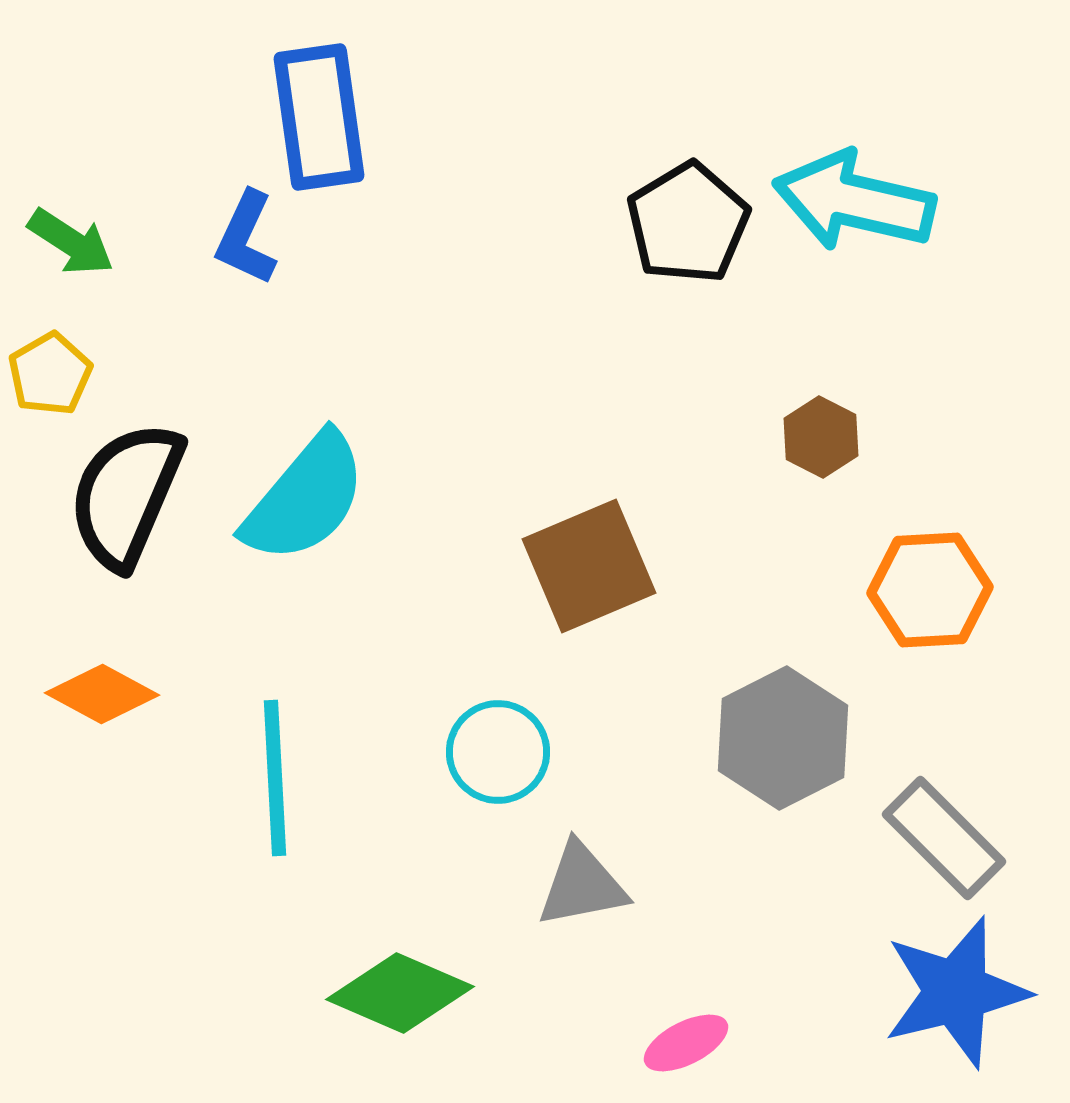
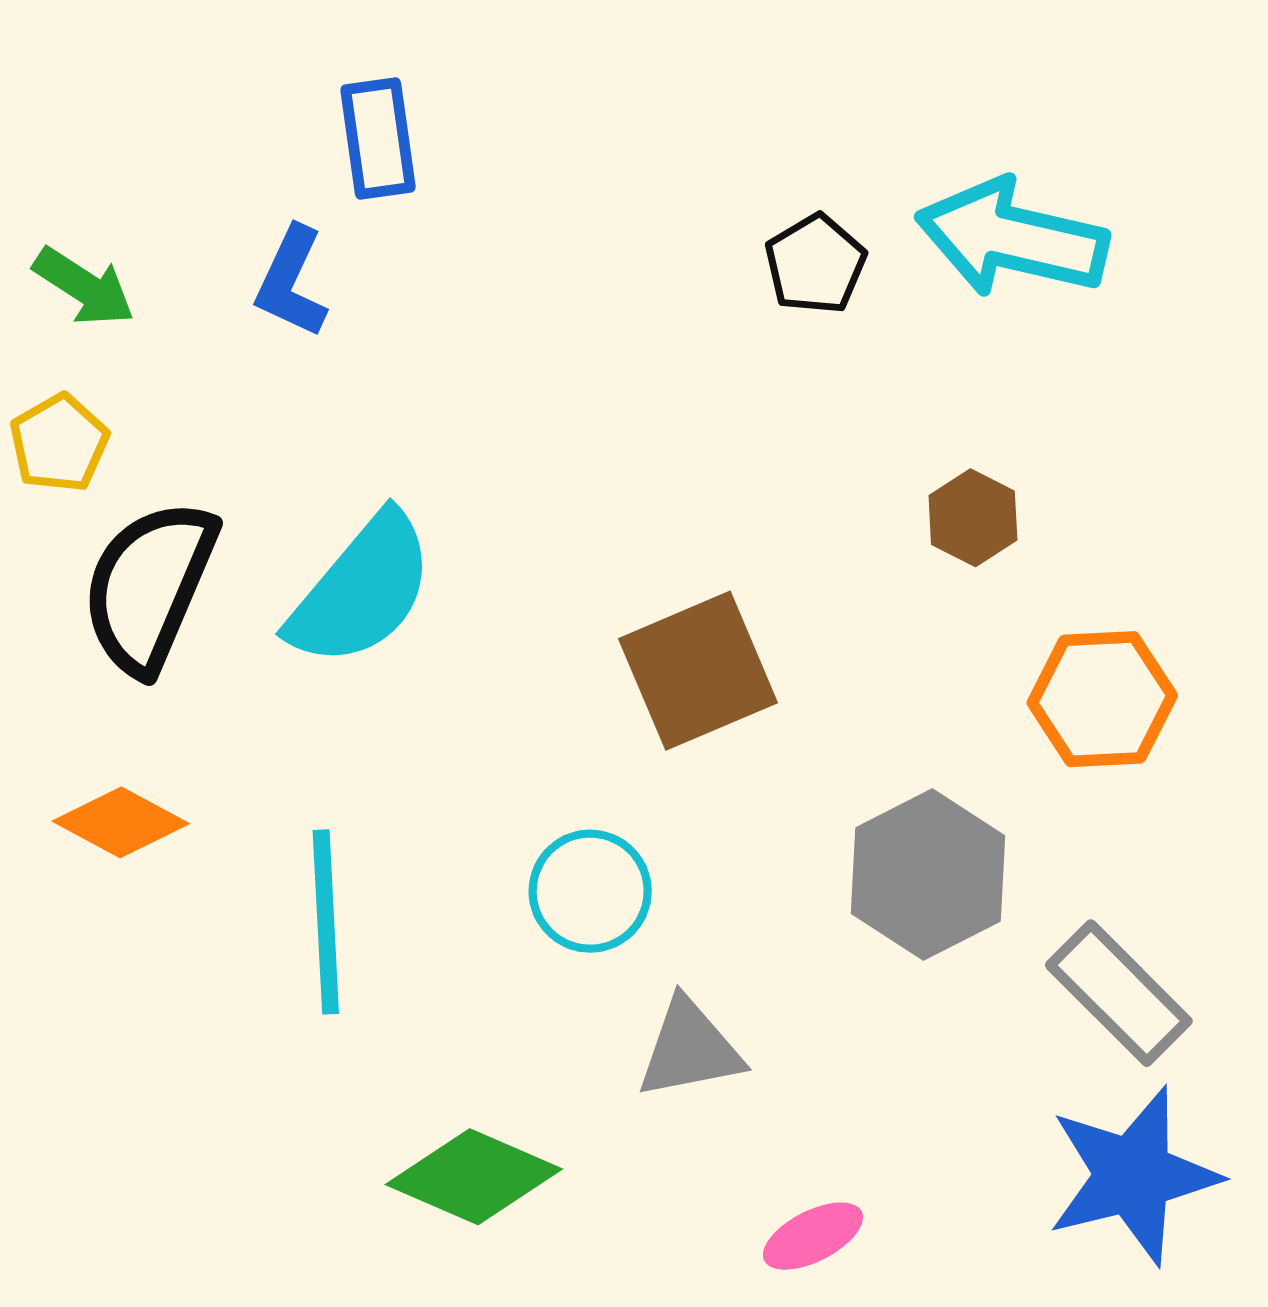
blue rectangle: (319, 117) -> (378, 138), size x0.7
black pentagon: (688, 223) -> (815, 264), size x0.7

